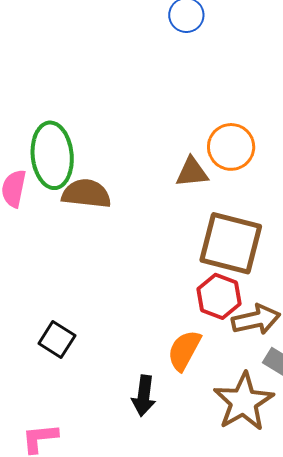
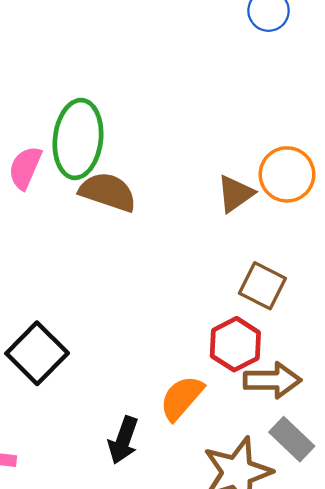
brown triangle: (192, 172) -> (235, 194), turned -42
brown square: (231, 243) -> (262, 286), size x0.6
black square: (57, 340) -> (37, 353), size x1.4

